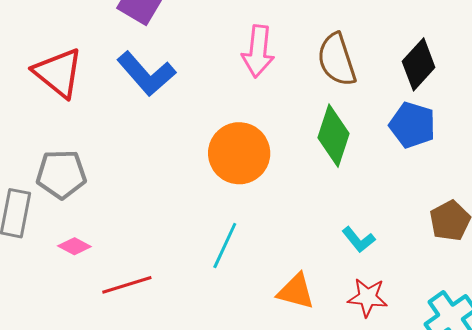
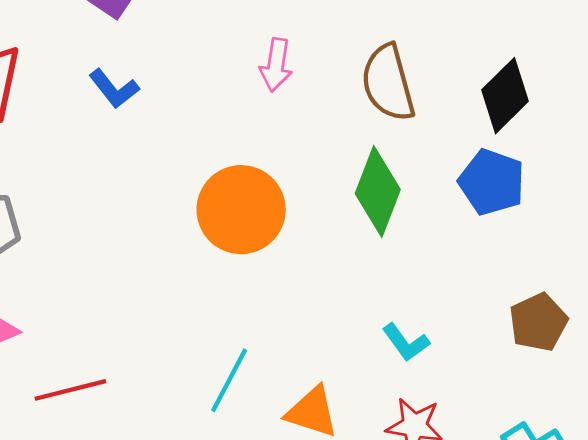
pink arrow: (258, 51) -> (276, 65), size x0.7
blue L-shape: (146, 74) -> (114, 89), size x0.6
cyan line: (225, 245) -> (229, 380), moved

